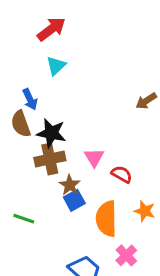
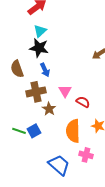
blue arrow: (30, 99) -> (45, 70), moved
black star: (51, 133) -> (39, 48), moved
blue square: (74, 200) -> (34, 131), moved
pink cross: (126, 255) -> (86, 155), turned -32

